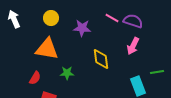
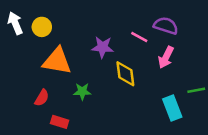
yellow circle: (51, 18) -> (42, 27), moved
pink line: (112, 18) -> (139, 37), moved
purple star: (82, 28) -> (103, 47), moved

